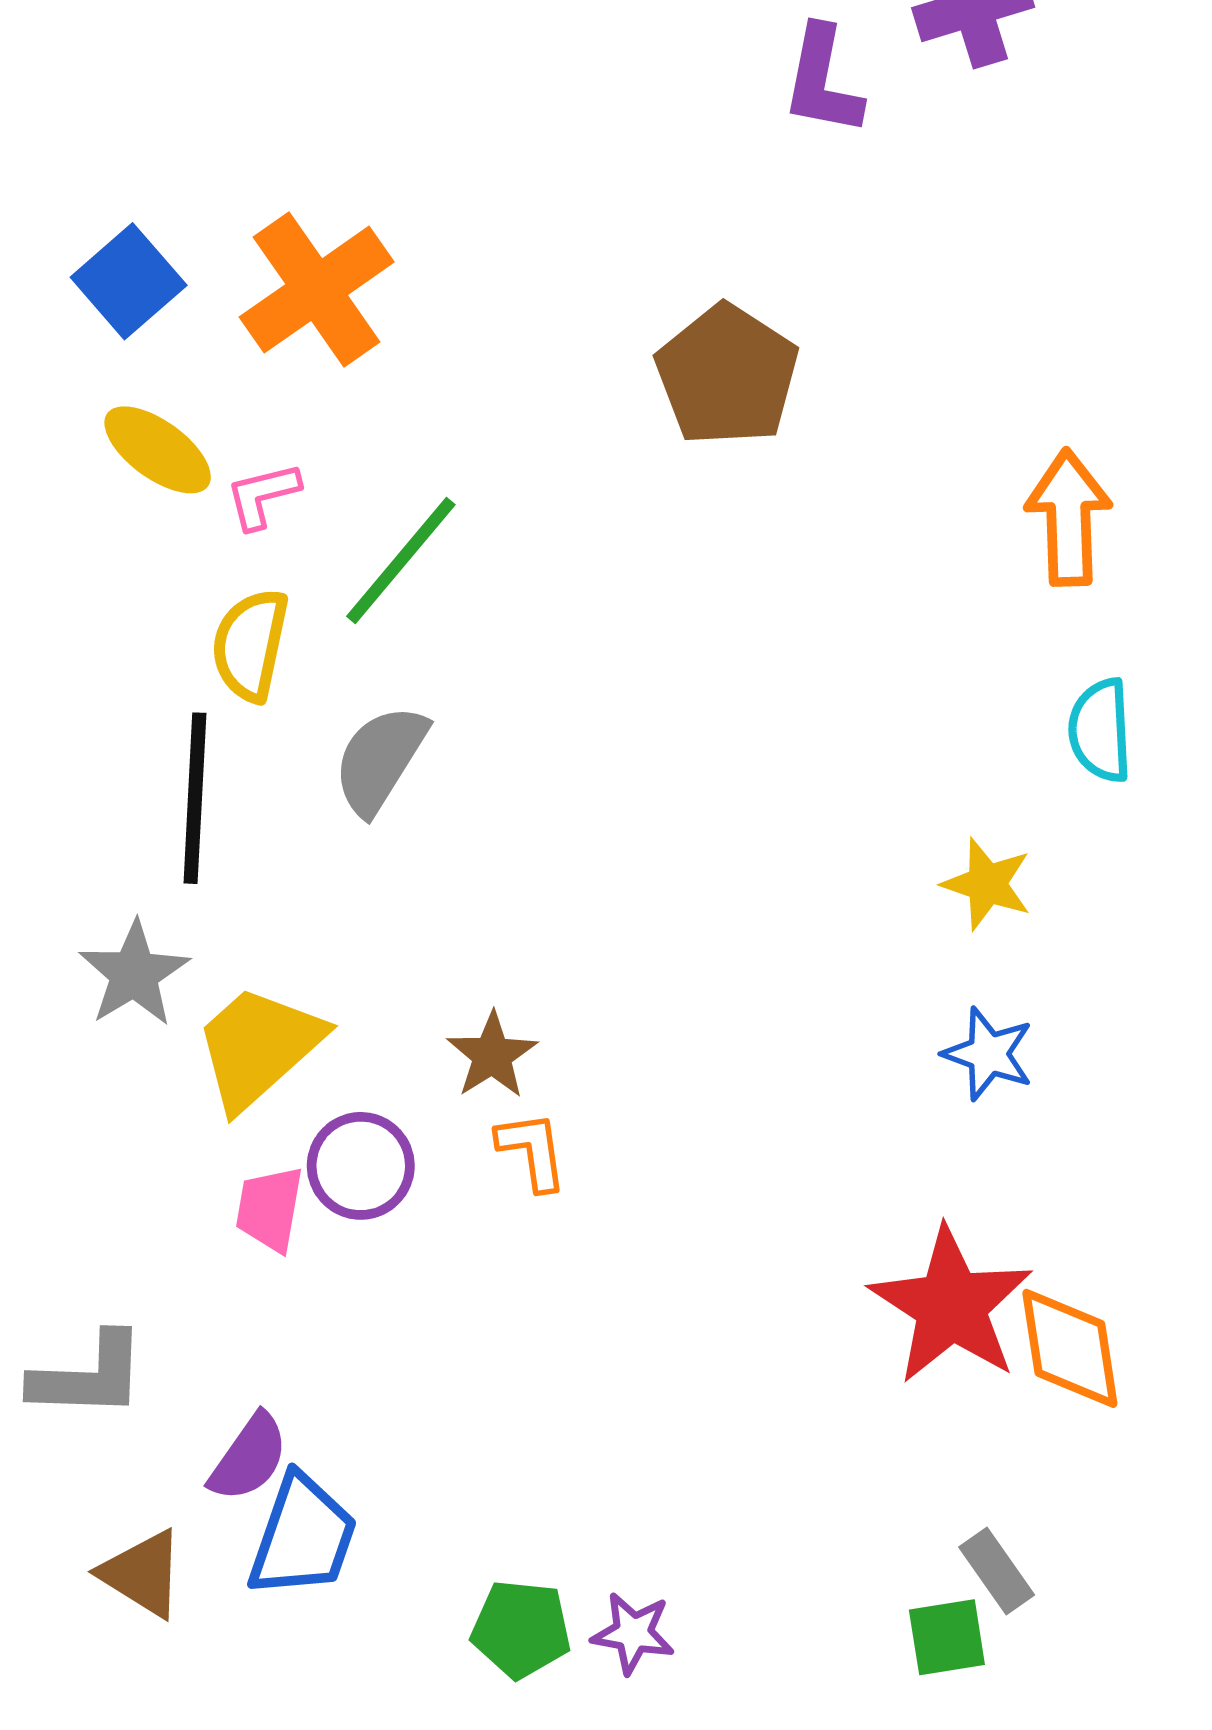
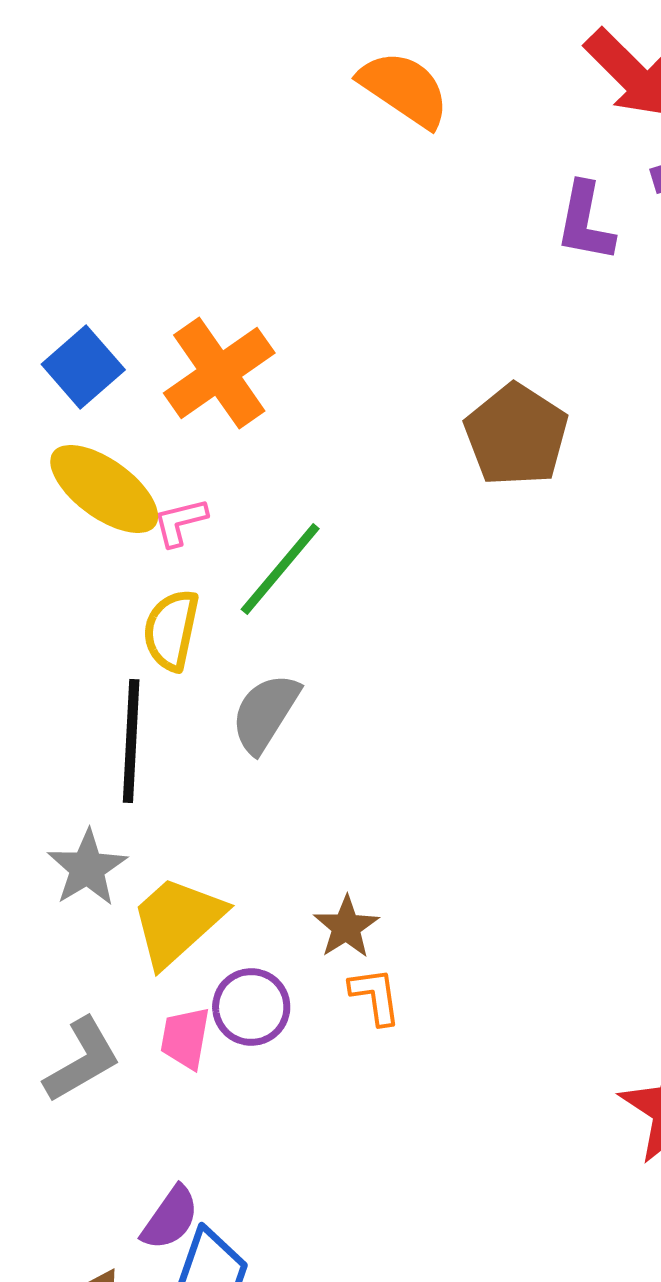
yellow ellipse: (158, 450) -> (104, 489), size x1.4
gray L-shape: (88, 1376) -> (82, 1060), moved, turned -32

